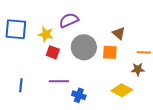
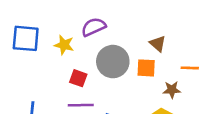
red square: (53, 52) -> (78, 78), moved
brown star: (138, 69) -> (172, 90), moved

